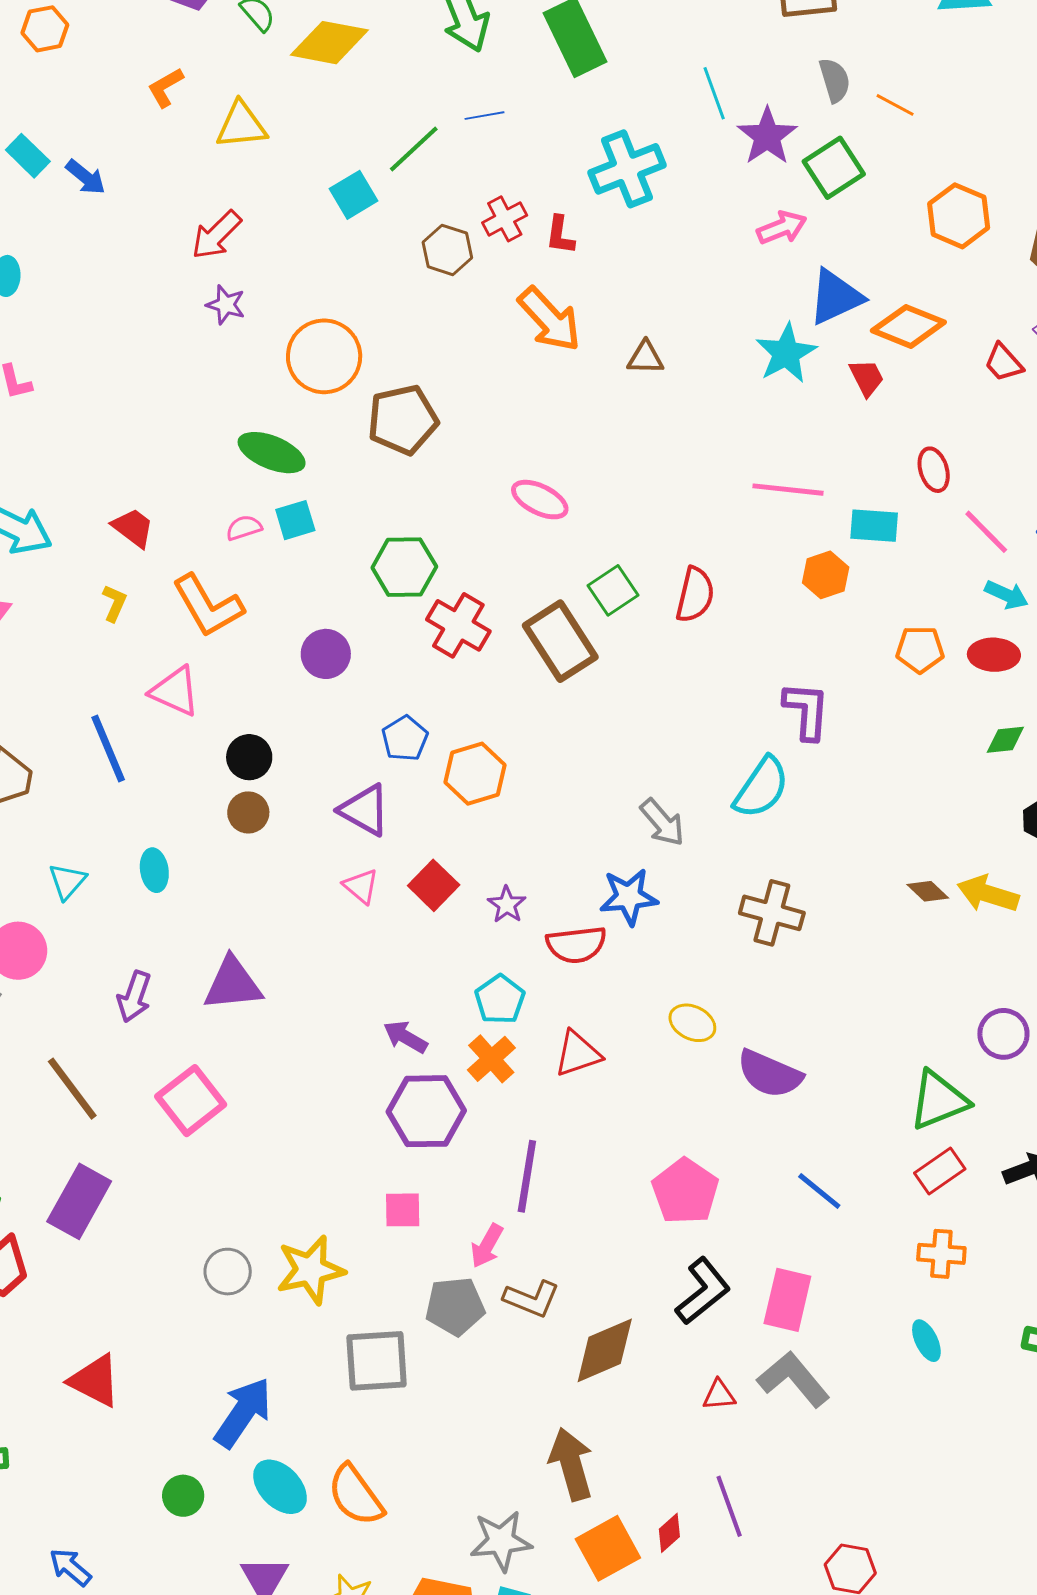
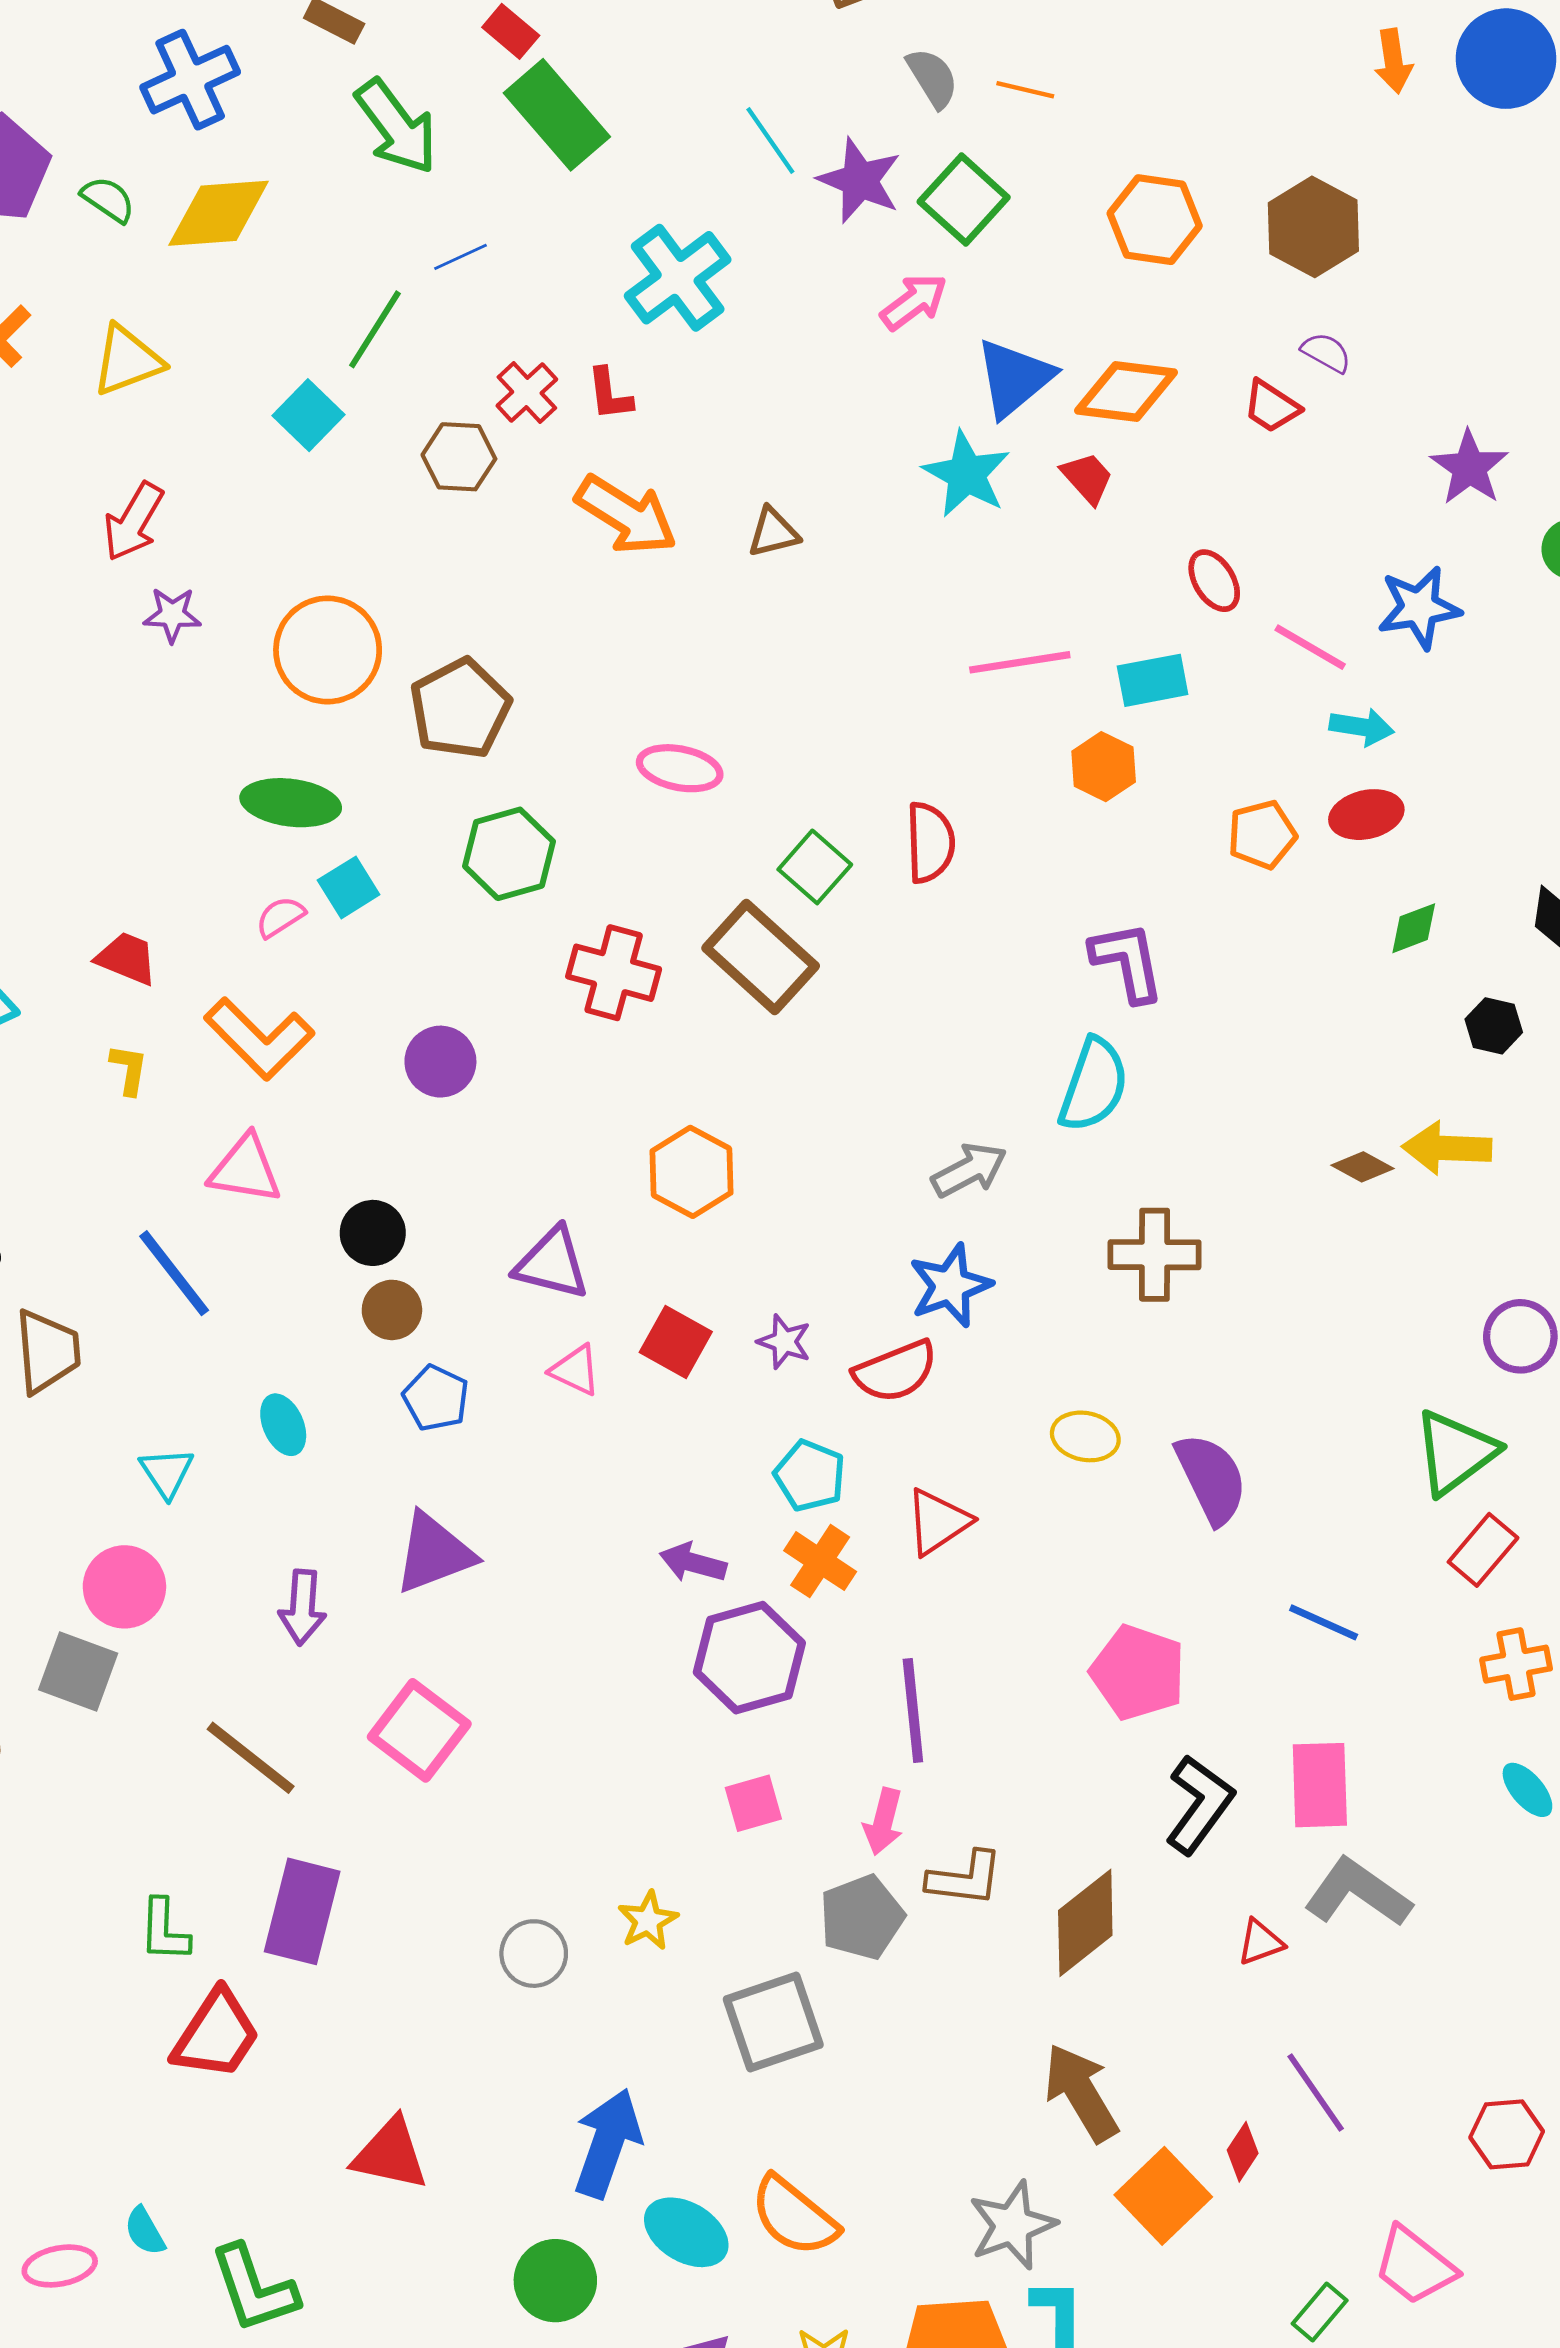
green hexagon: (404, 567) -> (509, 854), moved
blue pentagon: (405, 739) -> (436, 1398), moved
gray arrow: (662, 822) -> (969, 1170), turned -62
purple semicircle: (770, 1074) -> (1211, 1479), turned -124
yellow star: (310, 1270) -> (648, 1921), size x0.6
green circle: (183, 1496) -> (555, 2281), size x1.4

